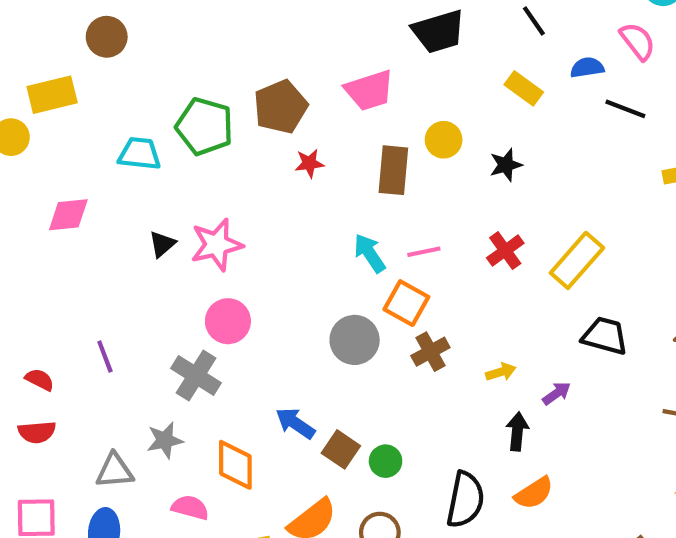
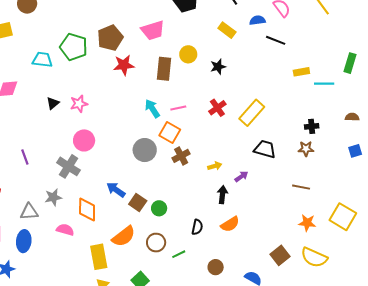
red star: (309, 163) -> (124, 65), size x1.5
pink star: (217, 245) -> (79, 104), size x0.7
black semicircle: (465, 500) -> (197, 227), size x0.6

